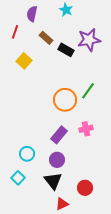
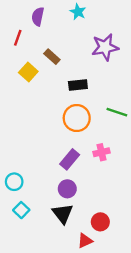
brown rectangle: (46, 38) -> (52, 57), moved
black rectangle: (66, 50) -> (78, 85), moved, turned -35
green line: (88, 91) -> (117, 112), moved, turned 72
cyan circle: (27, 154) -> (14, 182), moved
red triangle: (62, 204) -> (85, 241), moved

